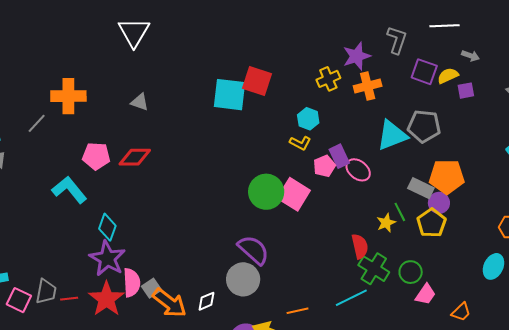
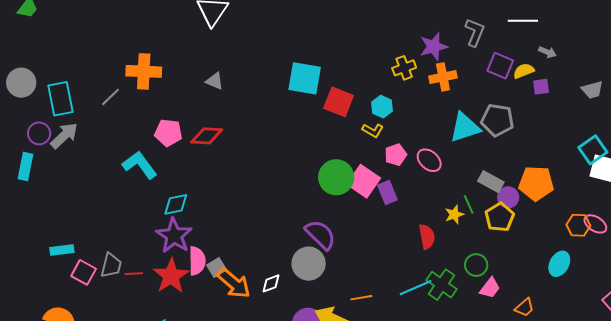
red square: (257, 81) -> (339, 102), moved
purple rectangle: (339, 156) -> (387, 192), moved
orange pentagon: (447, 177) -> (536, 183), moved
cyan diamond: (107, 227) -> (176, 204), turned 56
green cross: (374, 269) -> (442, 285), moved

